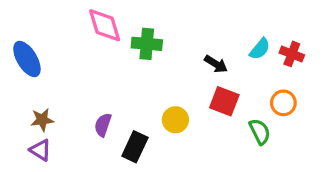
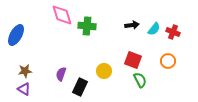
blue ellipse: (27, 59) -> (16, 35), turned 60
black arrow: (216, 64) -> (132, 25), moved, turned -40
green semicircle: (260, 132) -> (140, 80), moved

